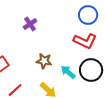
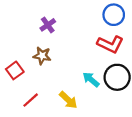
brown star: (44, 61) -> (42, 56), moved

